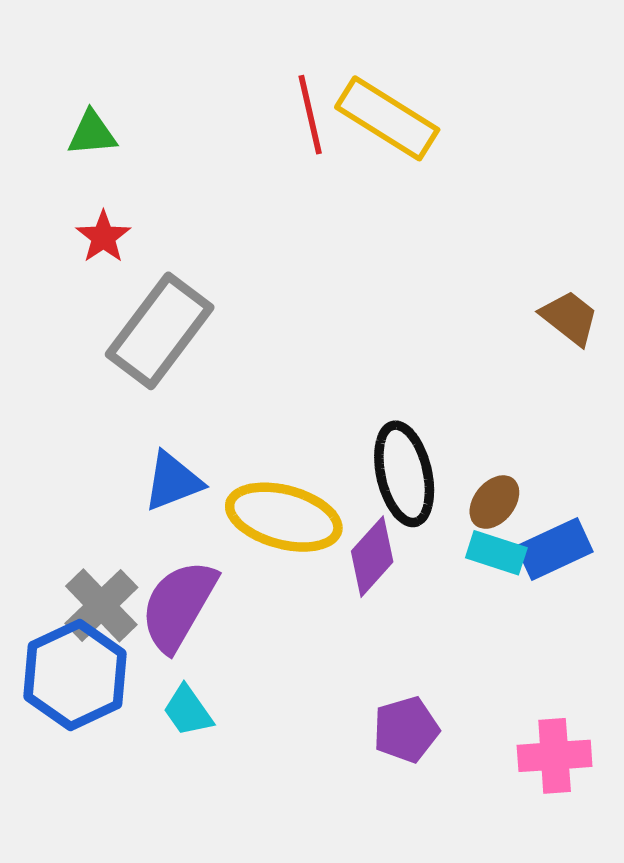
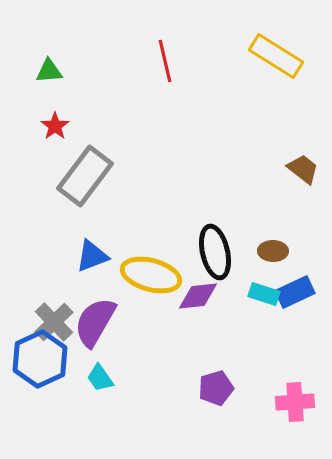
yellow rectangle: (387, 118) -> (276, 56), moved
brown ellipse: (494, 502) -> (273, 251), moved, turned 52
purple diamond: (372, 557) -> (198, 296), turned 42

